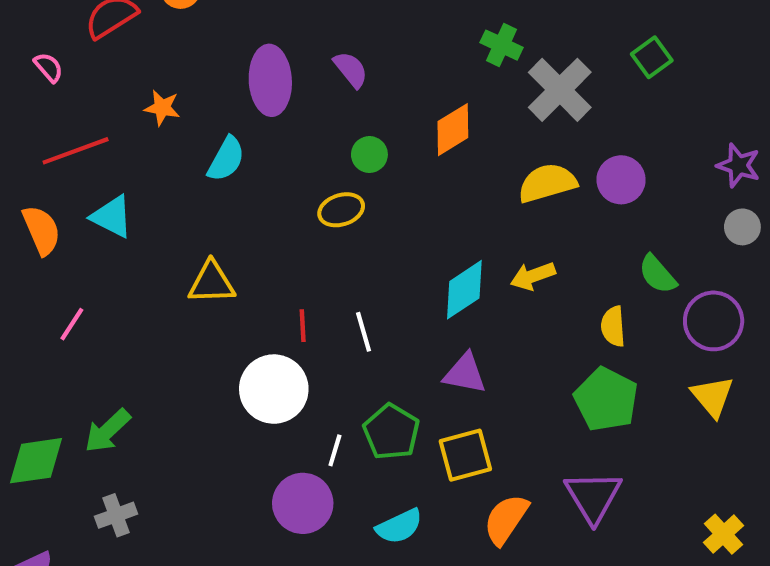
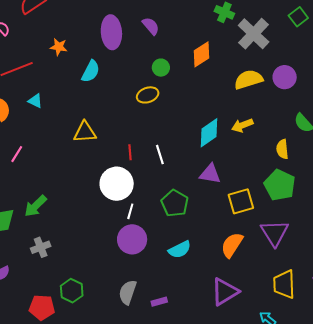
cyan triangle: (112, 217) -> (35, 101), size x0.7
white line: (335, 450) -> (130, 211), moved
yellow square: (465, 455) -> (241, 201), moved

